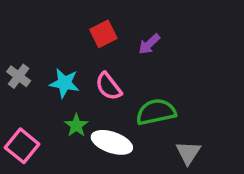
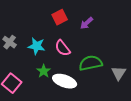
gray triangle: (188, 153) -> (119, 73), moved

